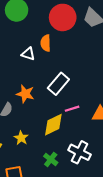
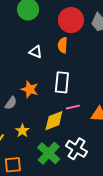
orange semicircle: (46, 43) -> (63, 45), moved
white rectangle: (58, 84) -> (62, 82), turned -40
green cross: (51, 159) -> (49, 153), size x1.6

